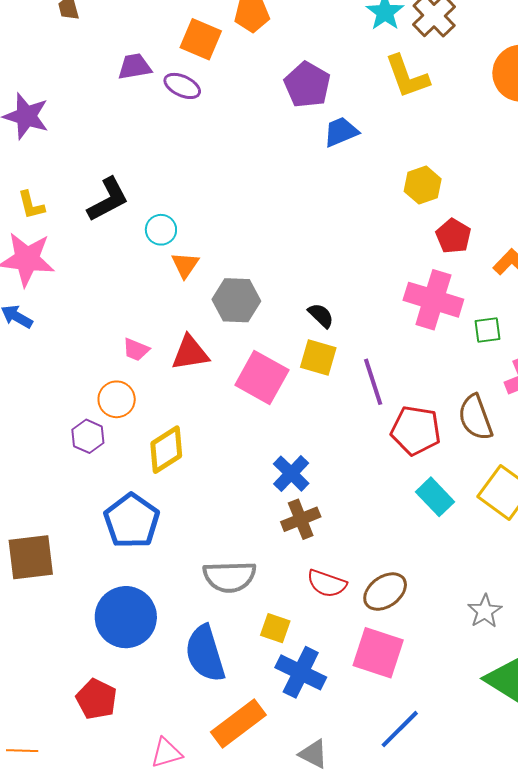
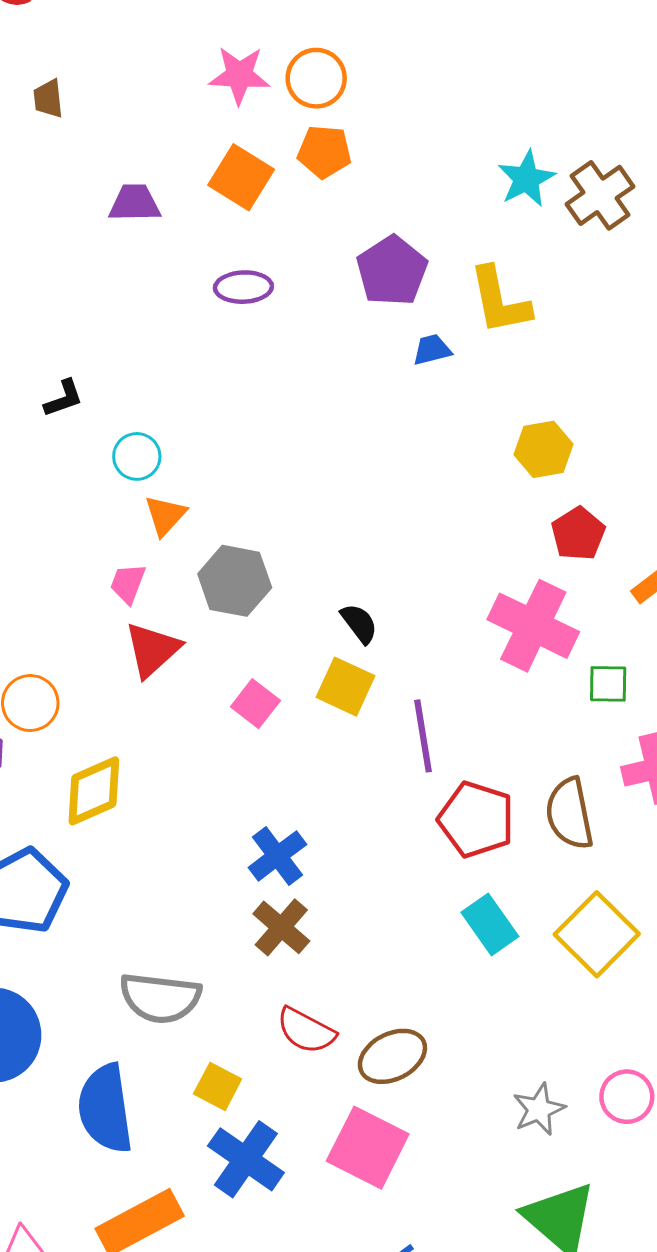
yellow L-shape: (407, 77) -> (500, 301), moved
purple ellipse: (182, 86) -> (243, 287), moved, turned -36
blue trapezoid: (341, 132) -> (432, 350), size x0.7
black L-shape: (108, 199) -> (63, 398), size x0.6
pink trapezoid: (136, 350) -> (128, 583), moved, turned 80
red triangle: (190, 353) -> (152, 650), turned -42
pink square: (262, 377) -> (255, 704), size x0.6
brown cross: (301, 519) -> (281, 927), turned -36

